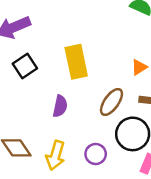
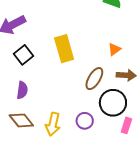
purple semicircle: (60, 106) -> (22, 90), moved

